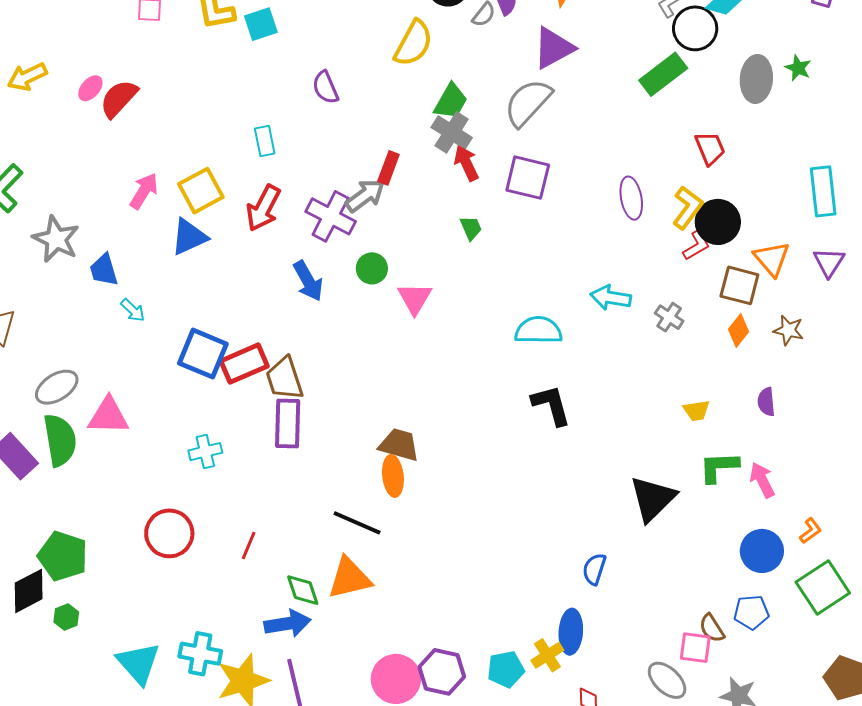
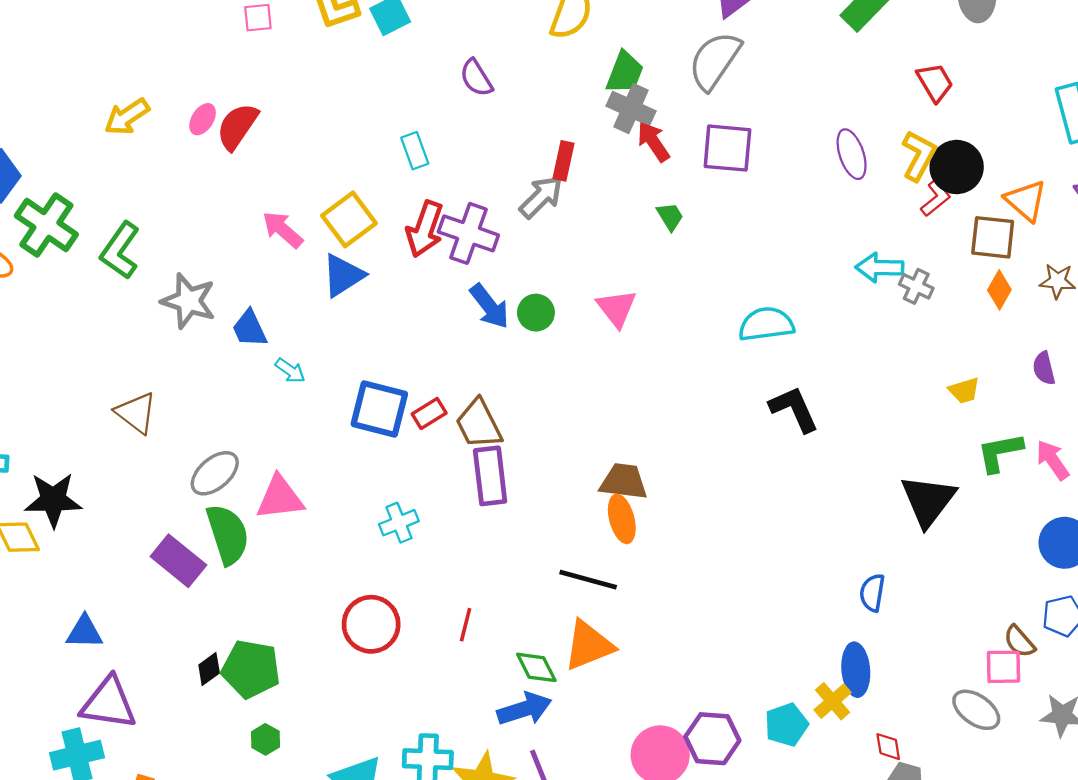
pink arrow: (144, 191) -> (283, 230), turned -72
purple cross: (331, 216) -> (468, 233), moved
green circle: (372, 268) -> (536, 313), moved
cyan arrow: (611, 298) -> (880, 268), moved
red rectangle: (244, 364) -> (429, 414), size x0.6
black diamond: (29, 591) -> (209, 669), moved, size x0.6

